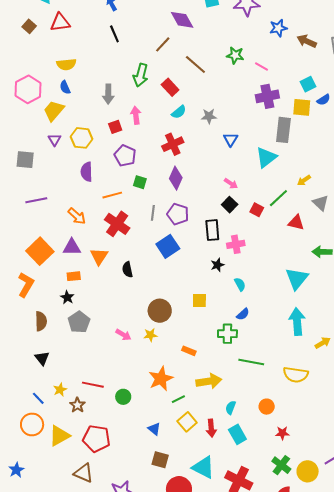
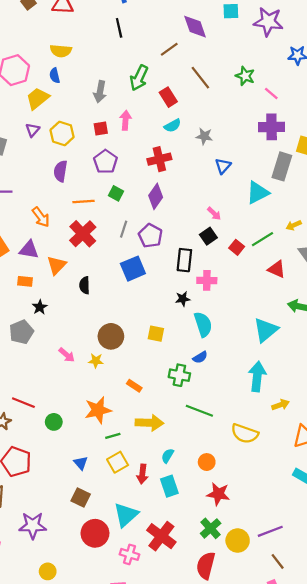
cyan semicircle: (240, 284) -> (203, 324), size x1.6
black star: (67, 297) -> (40, 307), moved
red star: (282, 433) -> (218, 494), size x1.5
cyan triangle: (203, 467) -> (126, 515), turned 40

